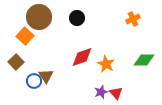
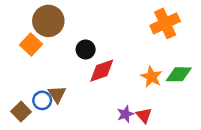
black circle: (77, 18) -> (86, 49), moved
orange cross: (133, 19) -> (165, 23), size x1.6
brown square: (16, 62) -> (21, 112), moved
orange star: (106, 64) -> (151, 77), moved

